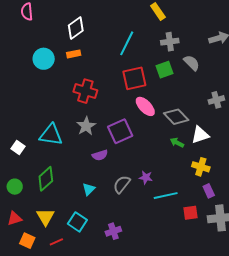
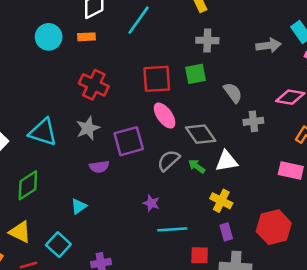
cyan line: (127, 43) -> (139, 20), moved
gray semicircle: (192, 63) -> (233, 93), moved
gray semicircle: (122, 184) -> (169, 160), moved
yellow triangle: (45, 217) -> (20, 232), turned -42

